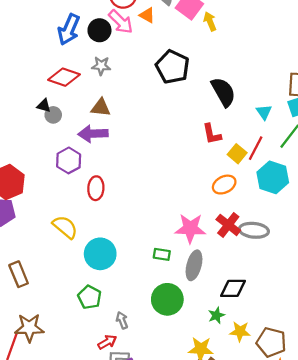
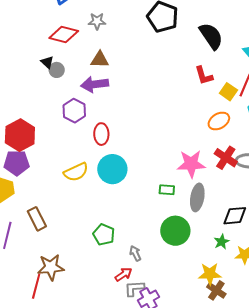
black triangle: (44, 106) -> (47, 62), turned 32
yellow semicircle: (65, 227) -> (76, 172), turned 120
cyan circle: (100, 254) -> (112, 169), moved

